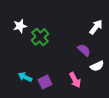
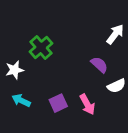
white star: (20, 26) -> (15, 70), moved
purple square: (45, 82) -> (58, 103), moved

